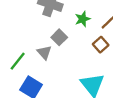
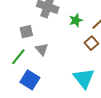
gray square: (59, 37) -> (26, 32), moved, turned 32

